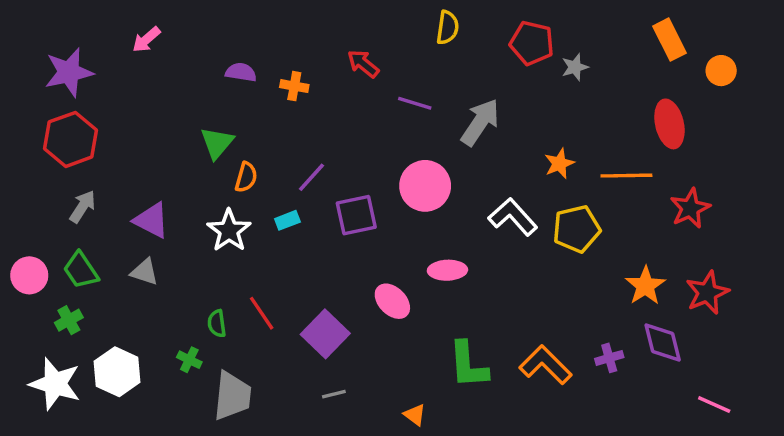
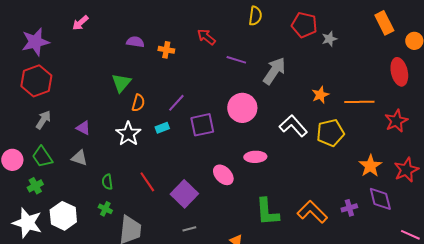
red ellipse: (669, 124) -> (399, 72), moved
purple triangle: (151, 220) -> (83, 128), size x0.7
green semicircle: (217, 324) -> (107, 182), moved

